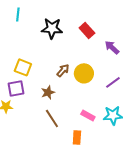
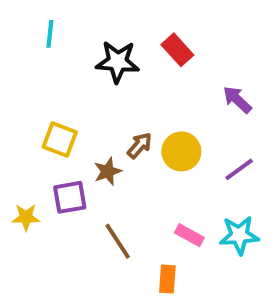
red rectangle: (87, 30) -> (177, 50), moved
purple square: (16, 88) -> (70, 197), moved
brown star: (48, 92) -> (108, 171), moved

